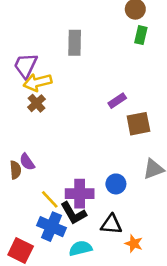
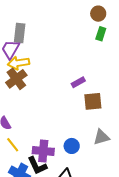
gray rectangle: (75, 43) -> (20, 33), moved
brown cross: (37, 103) -> (16, 79), size x1.5
yellow line: (50, 199) -> (13, 145), moved

